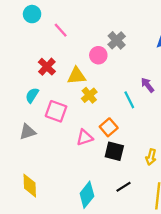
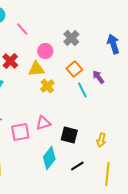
pink circle: (98, 55) -> (45, 51), moved
pink square: (56, 111) -> (20, 132), moved, turned -30
orange square: (109, 127) -> (74, 69), moved
cyan diamond: (87, 195) -> (49, 158), moved

